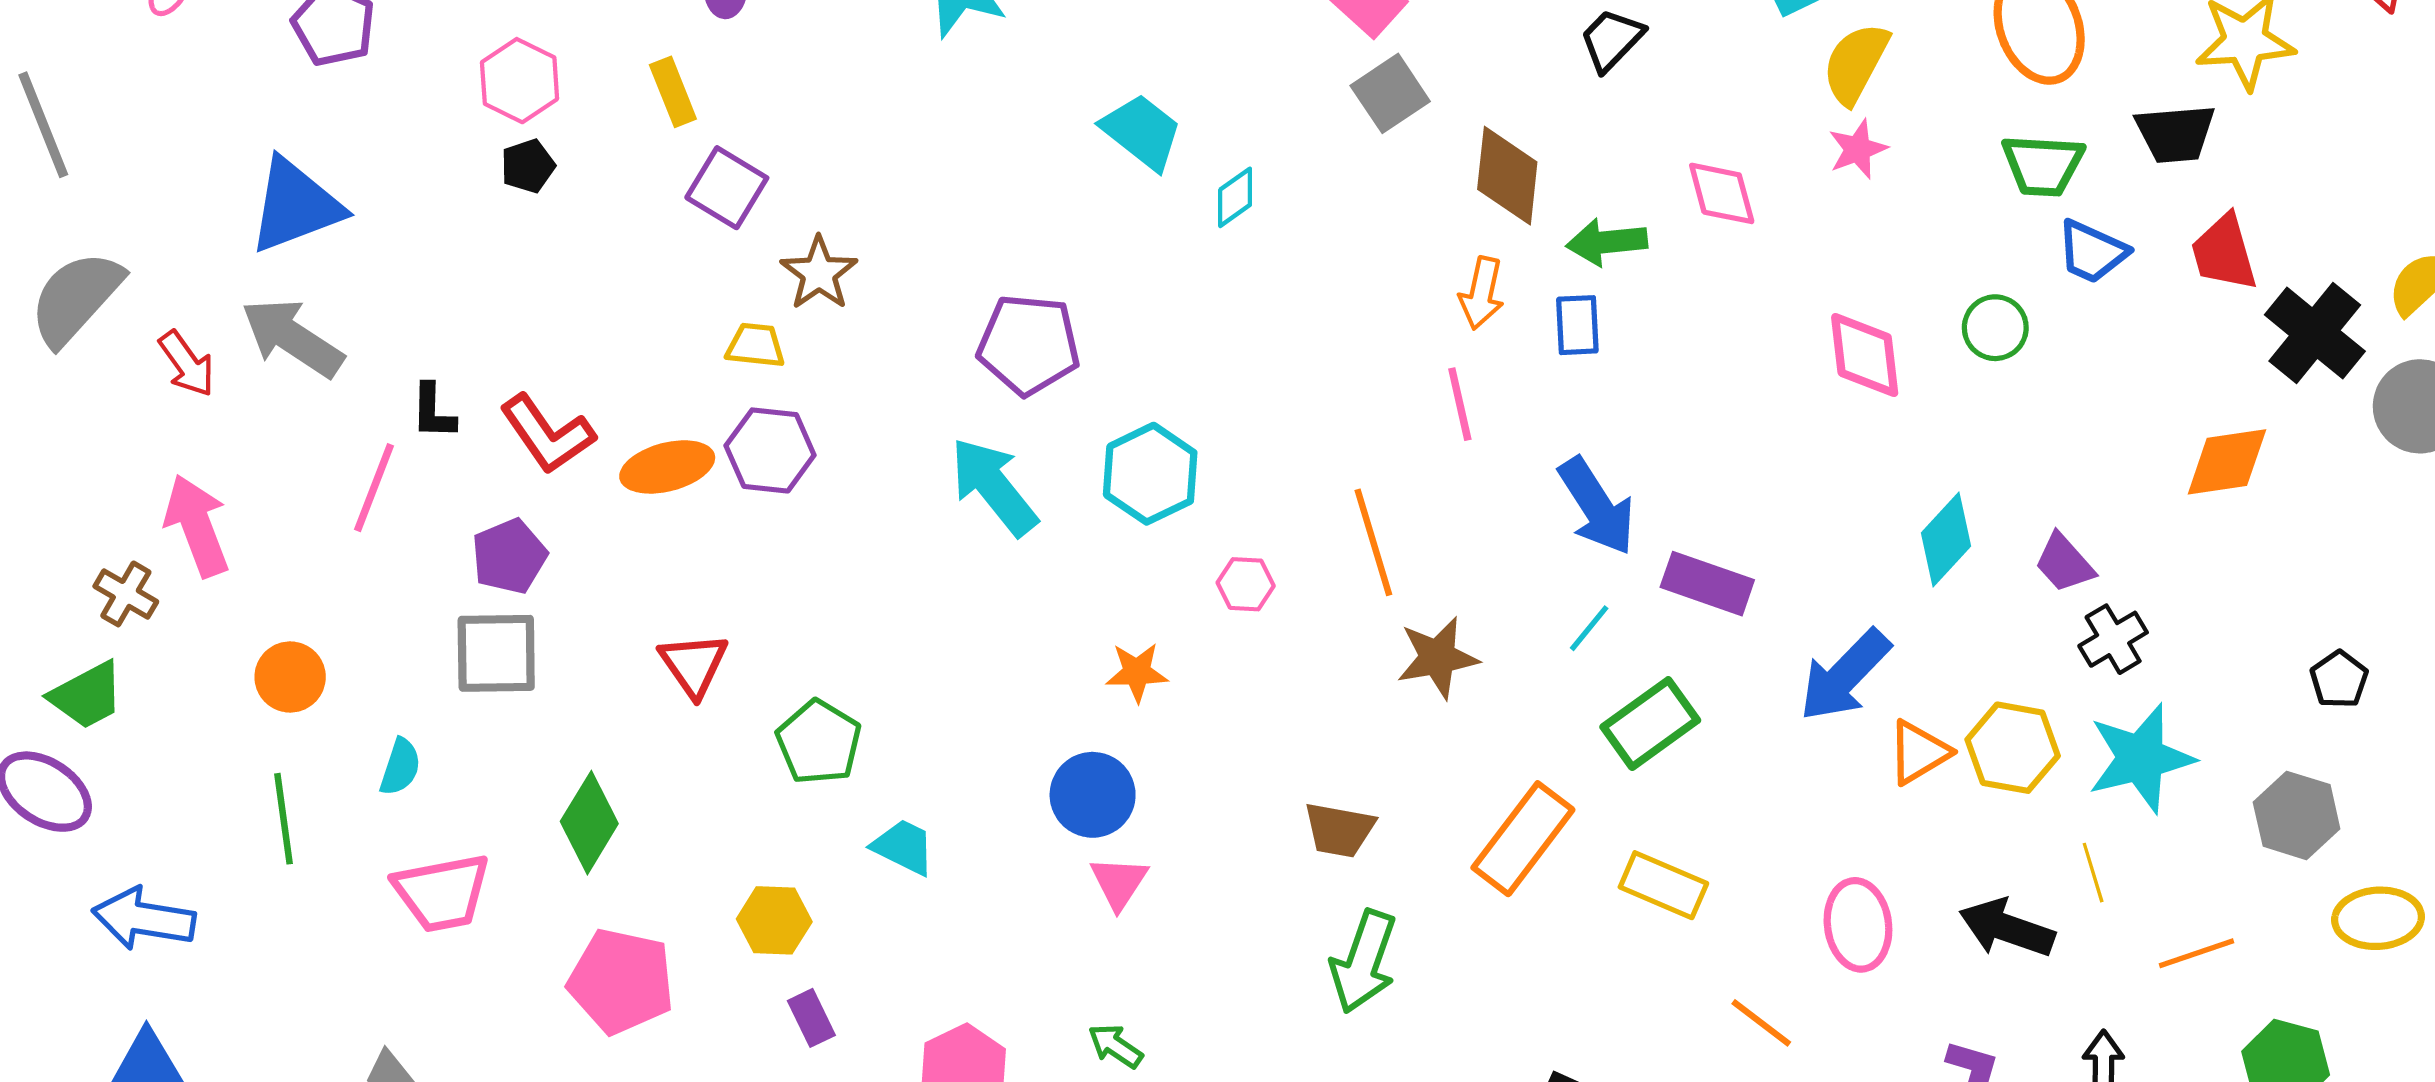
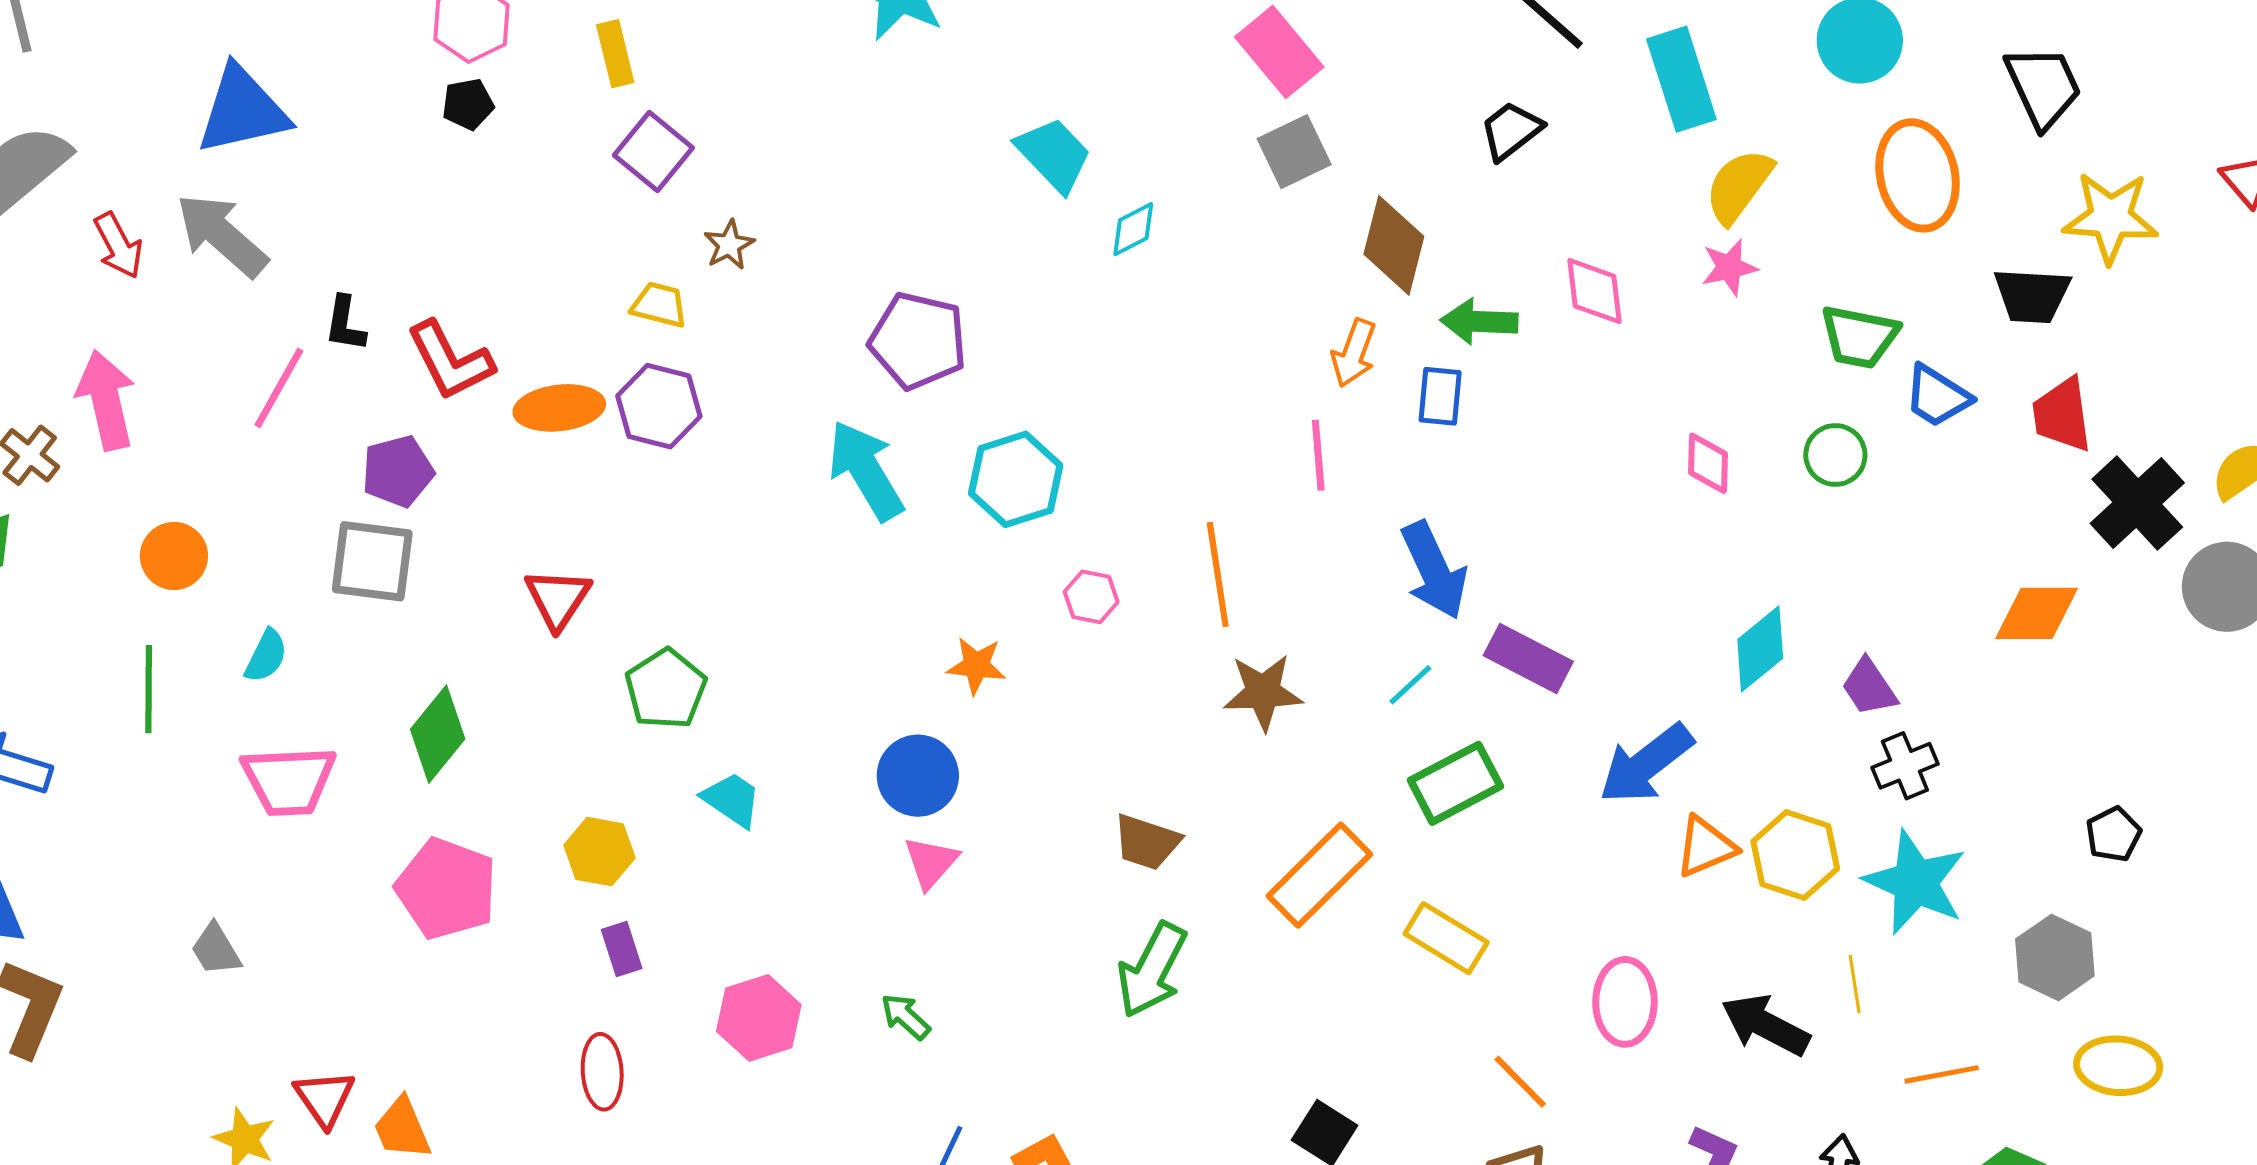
green trapezoid: (2043, 165) -> (1859, 337), moved
brown star: (819, 273) -> (729, 245), size x0.7
pink diamond: (1865, 355) -> (1708, 463), size x0.7
cyan star: (2141, 758) -> (1915, 882), turned 30

